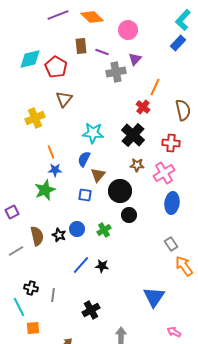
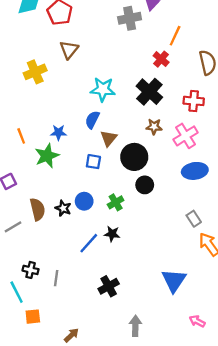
orange line: (51, 152) -> (21, 136), moved
blue ellipse: (172, 203) -> (195, 171), turned 75
black star: (102, 266) -> (112, 234), moved
black cross: (91, 310) -> (109, 286), moved

